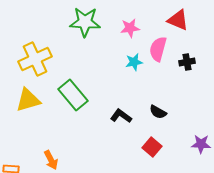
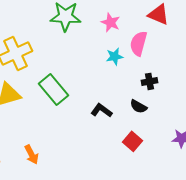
pink star: (130, 28) -> (111, 22), turned 30
black cross: (187, 62) -> (150, 81), moved

